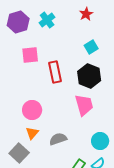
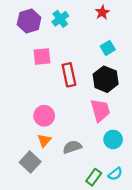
cyan circle: (100, 141) -> (113, 139), moved

